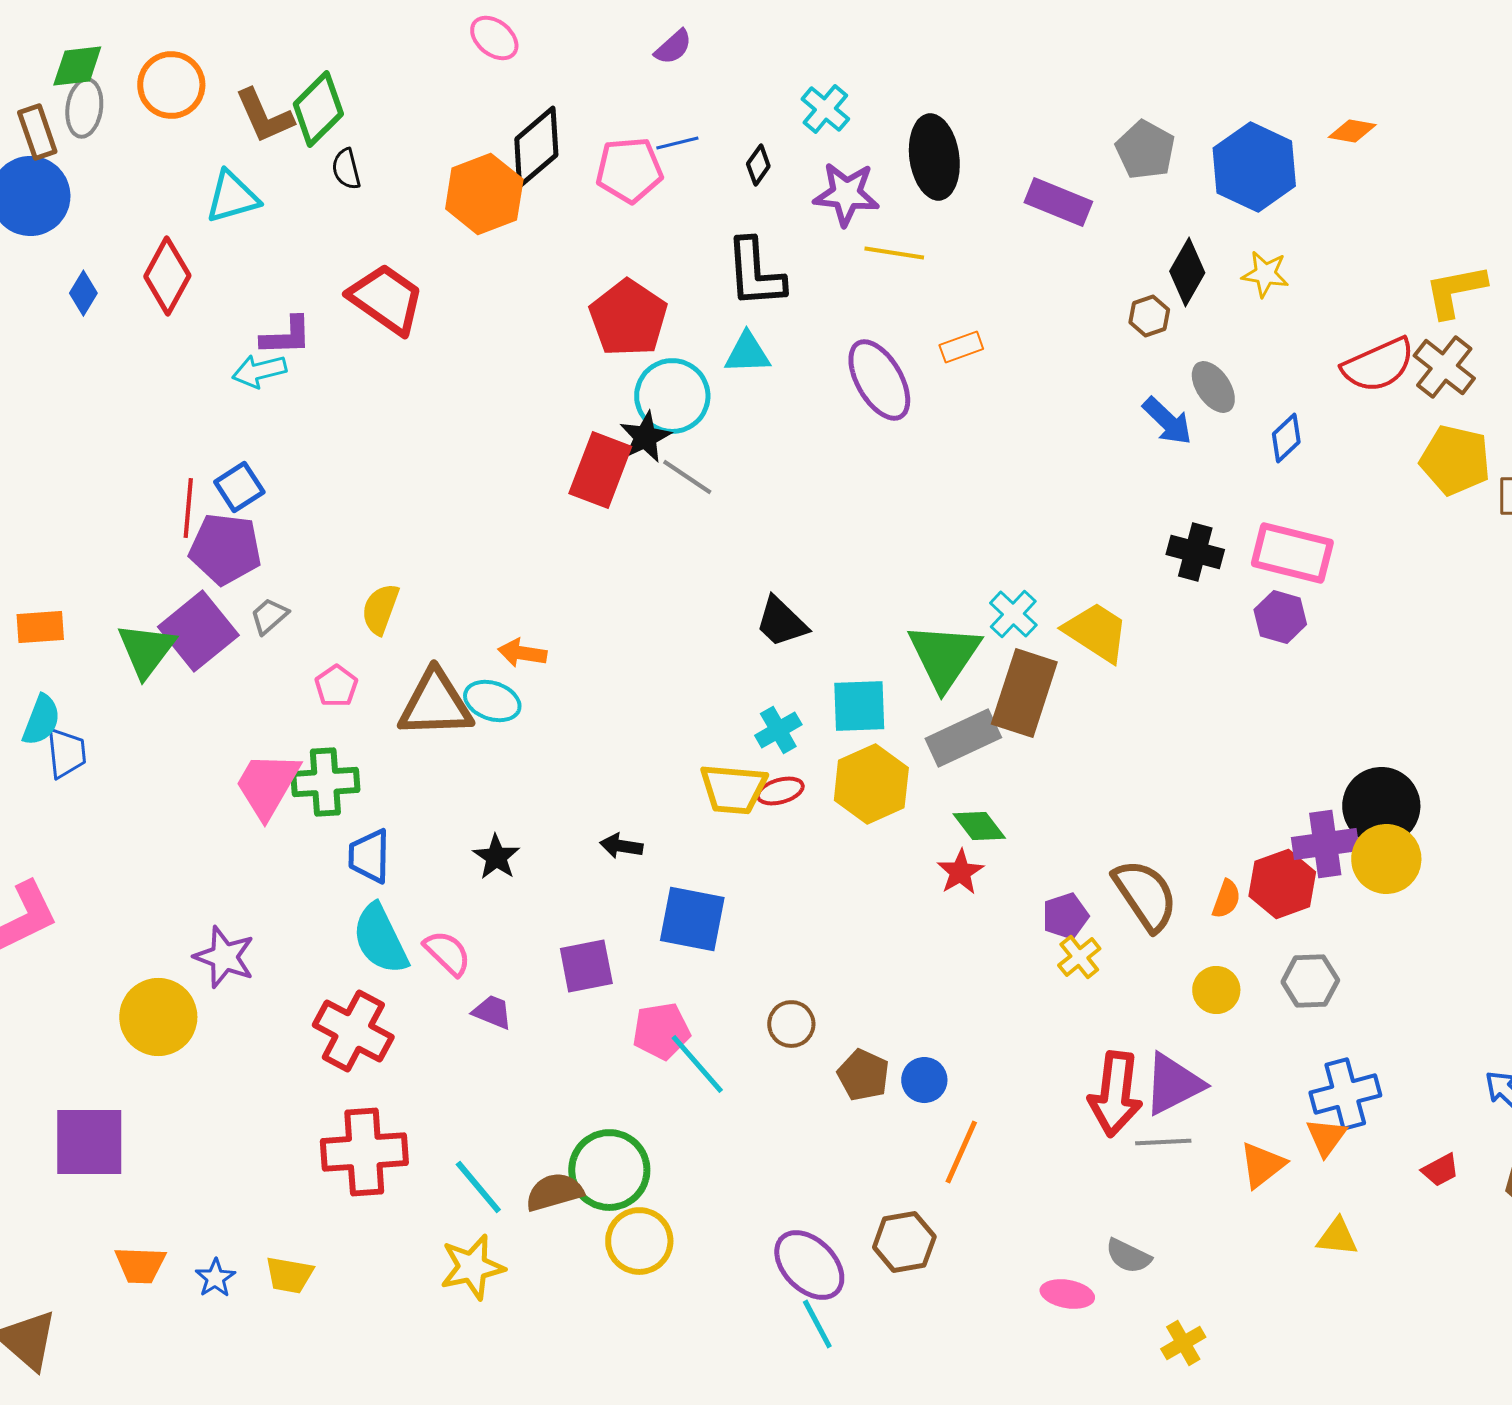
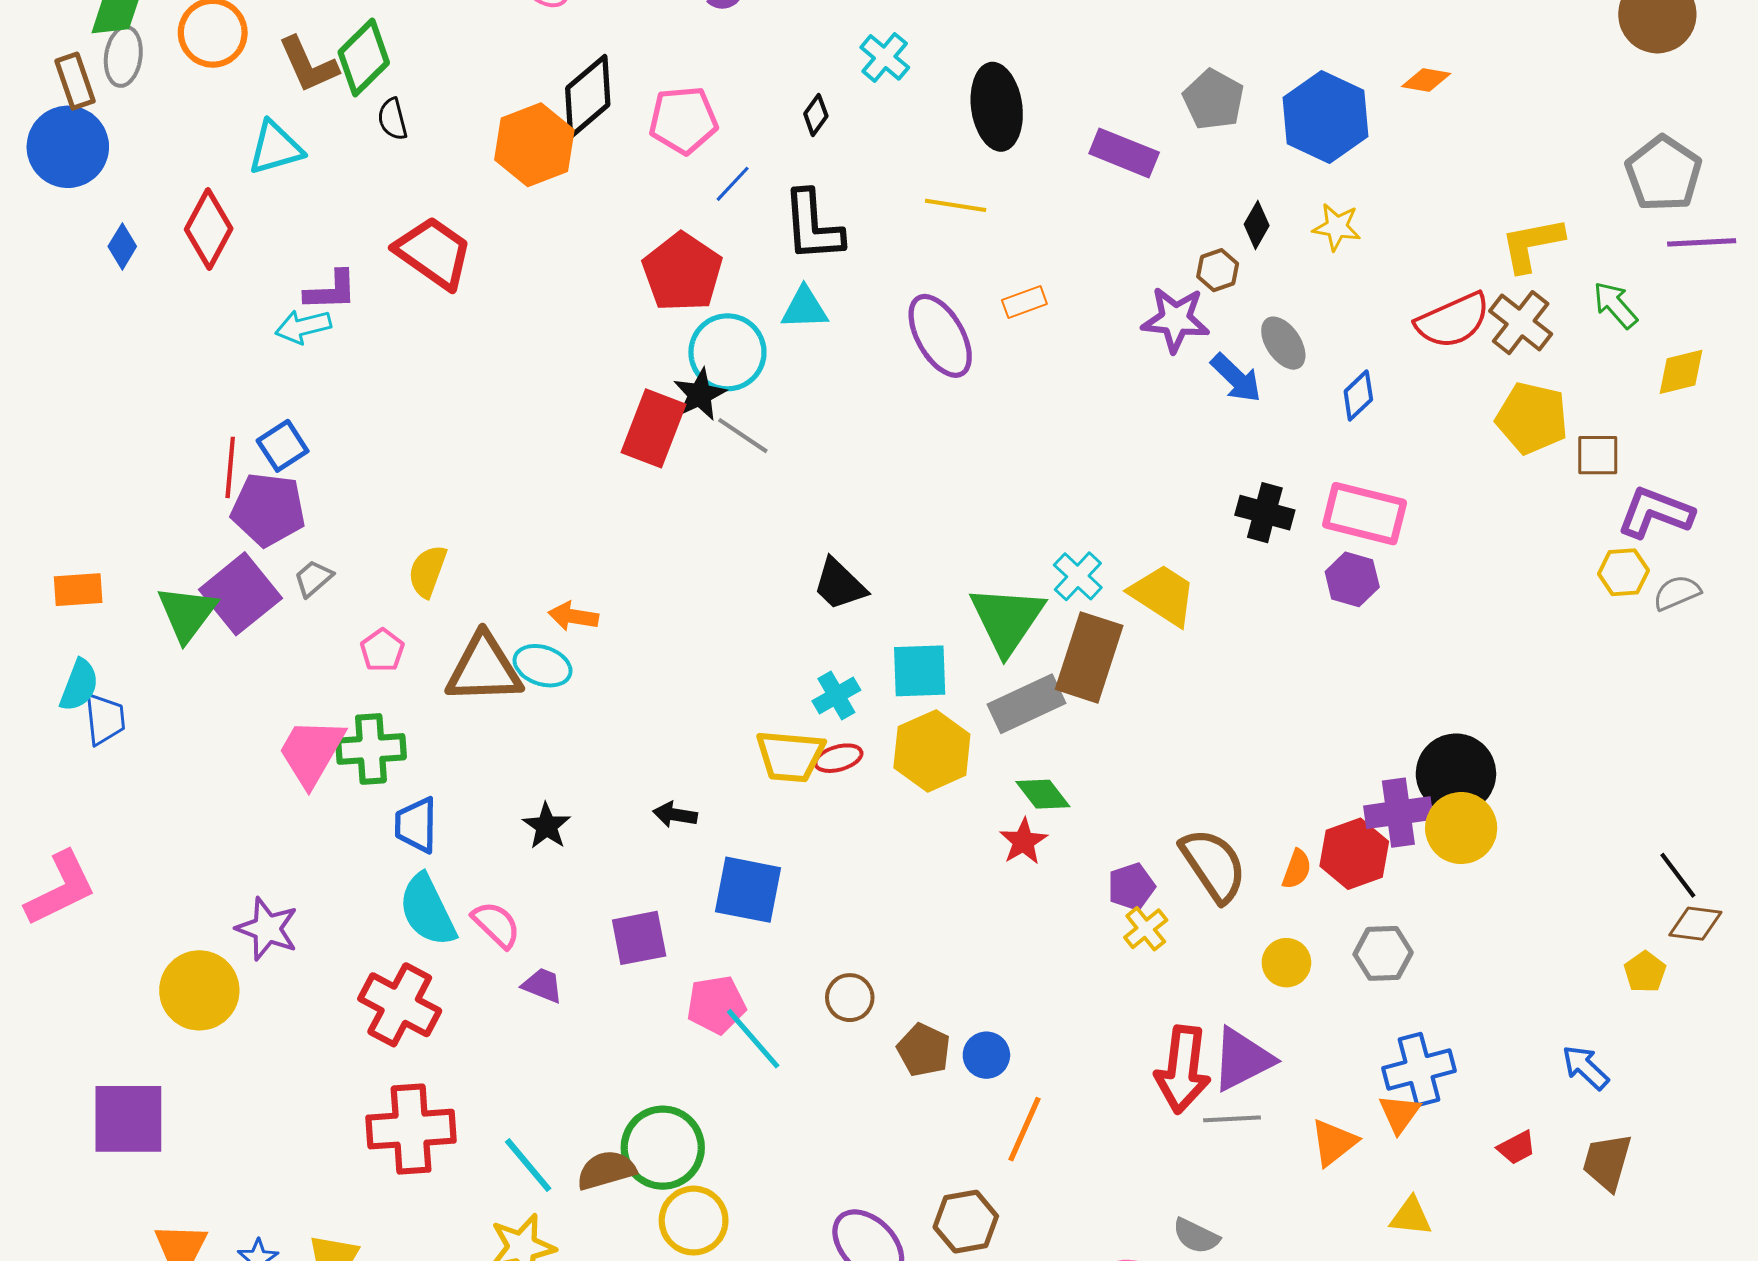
blue line: (677, 143) -> (733, 184), moved, turned -33
purple star: (846, 194) -> (1175, 319), moved
black diamond: (1187, 272) -> (1257, 225), size x0.7

